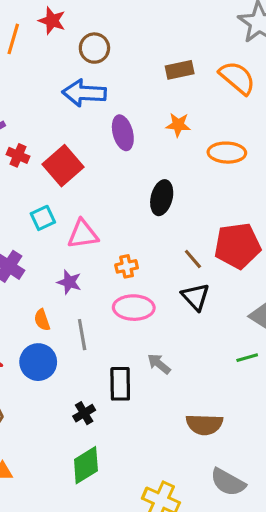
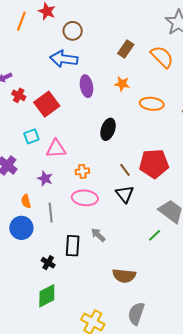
brown rectangle: (180, 70) -> (126, 49), turned -48
green line: (247, 358) -> (155, 235), turned -32
black cross: (84, 413) -> (48, 263), turned -32
gray semicircle: (228, 482) -> (136, 314), turned 75

